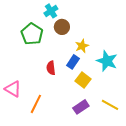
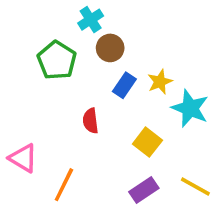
yellow star: (82, 46) -> (160, 82), moved
blue rectangle: (73, 62) -> (124, 85), moved

